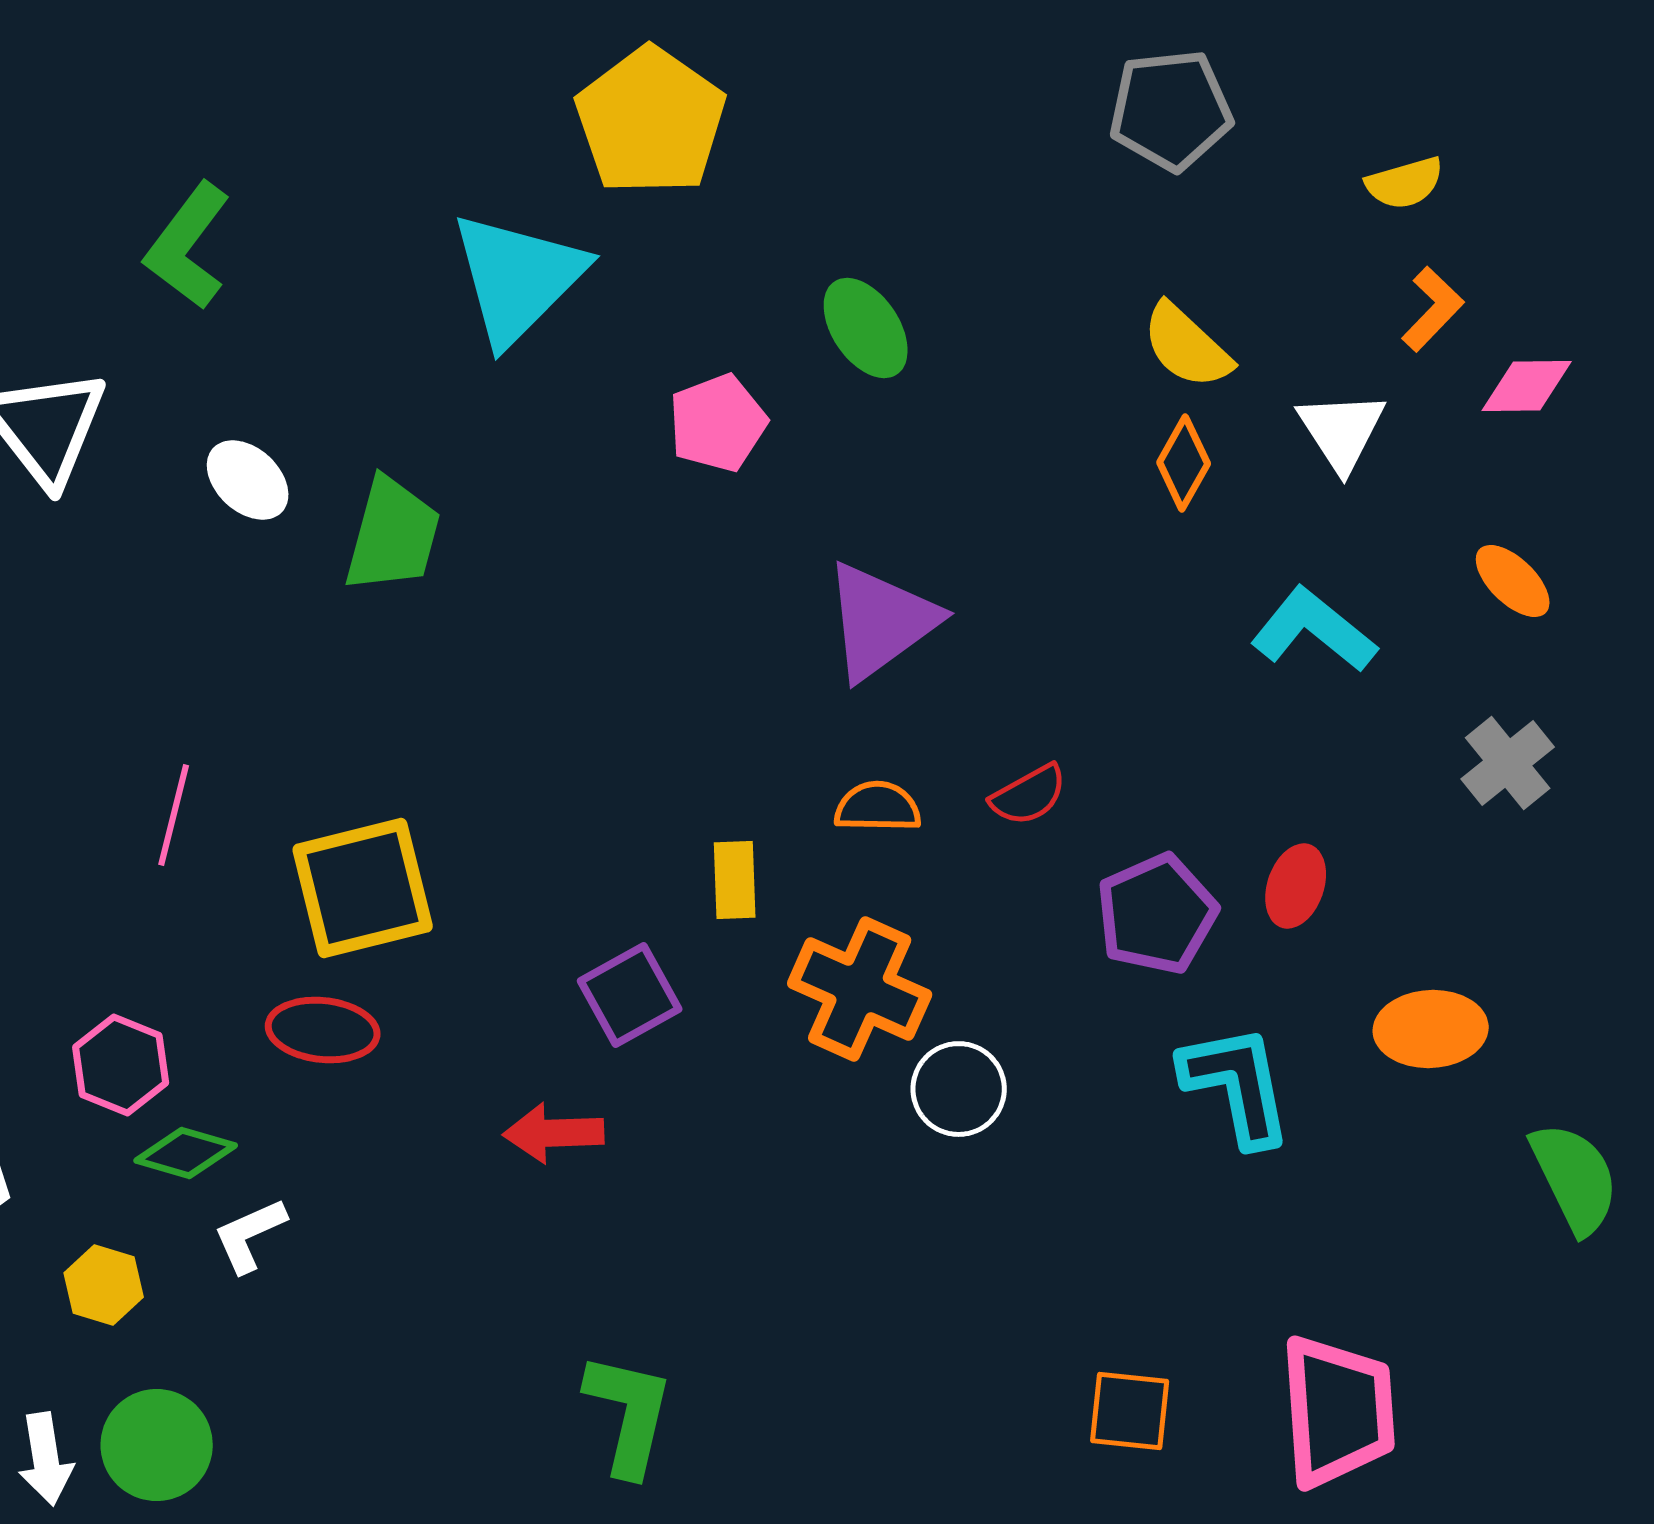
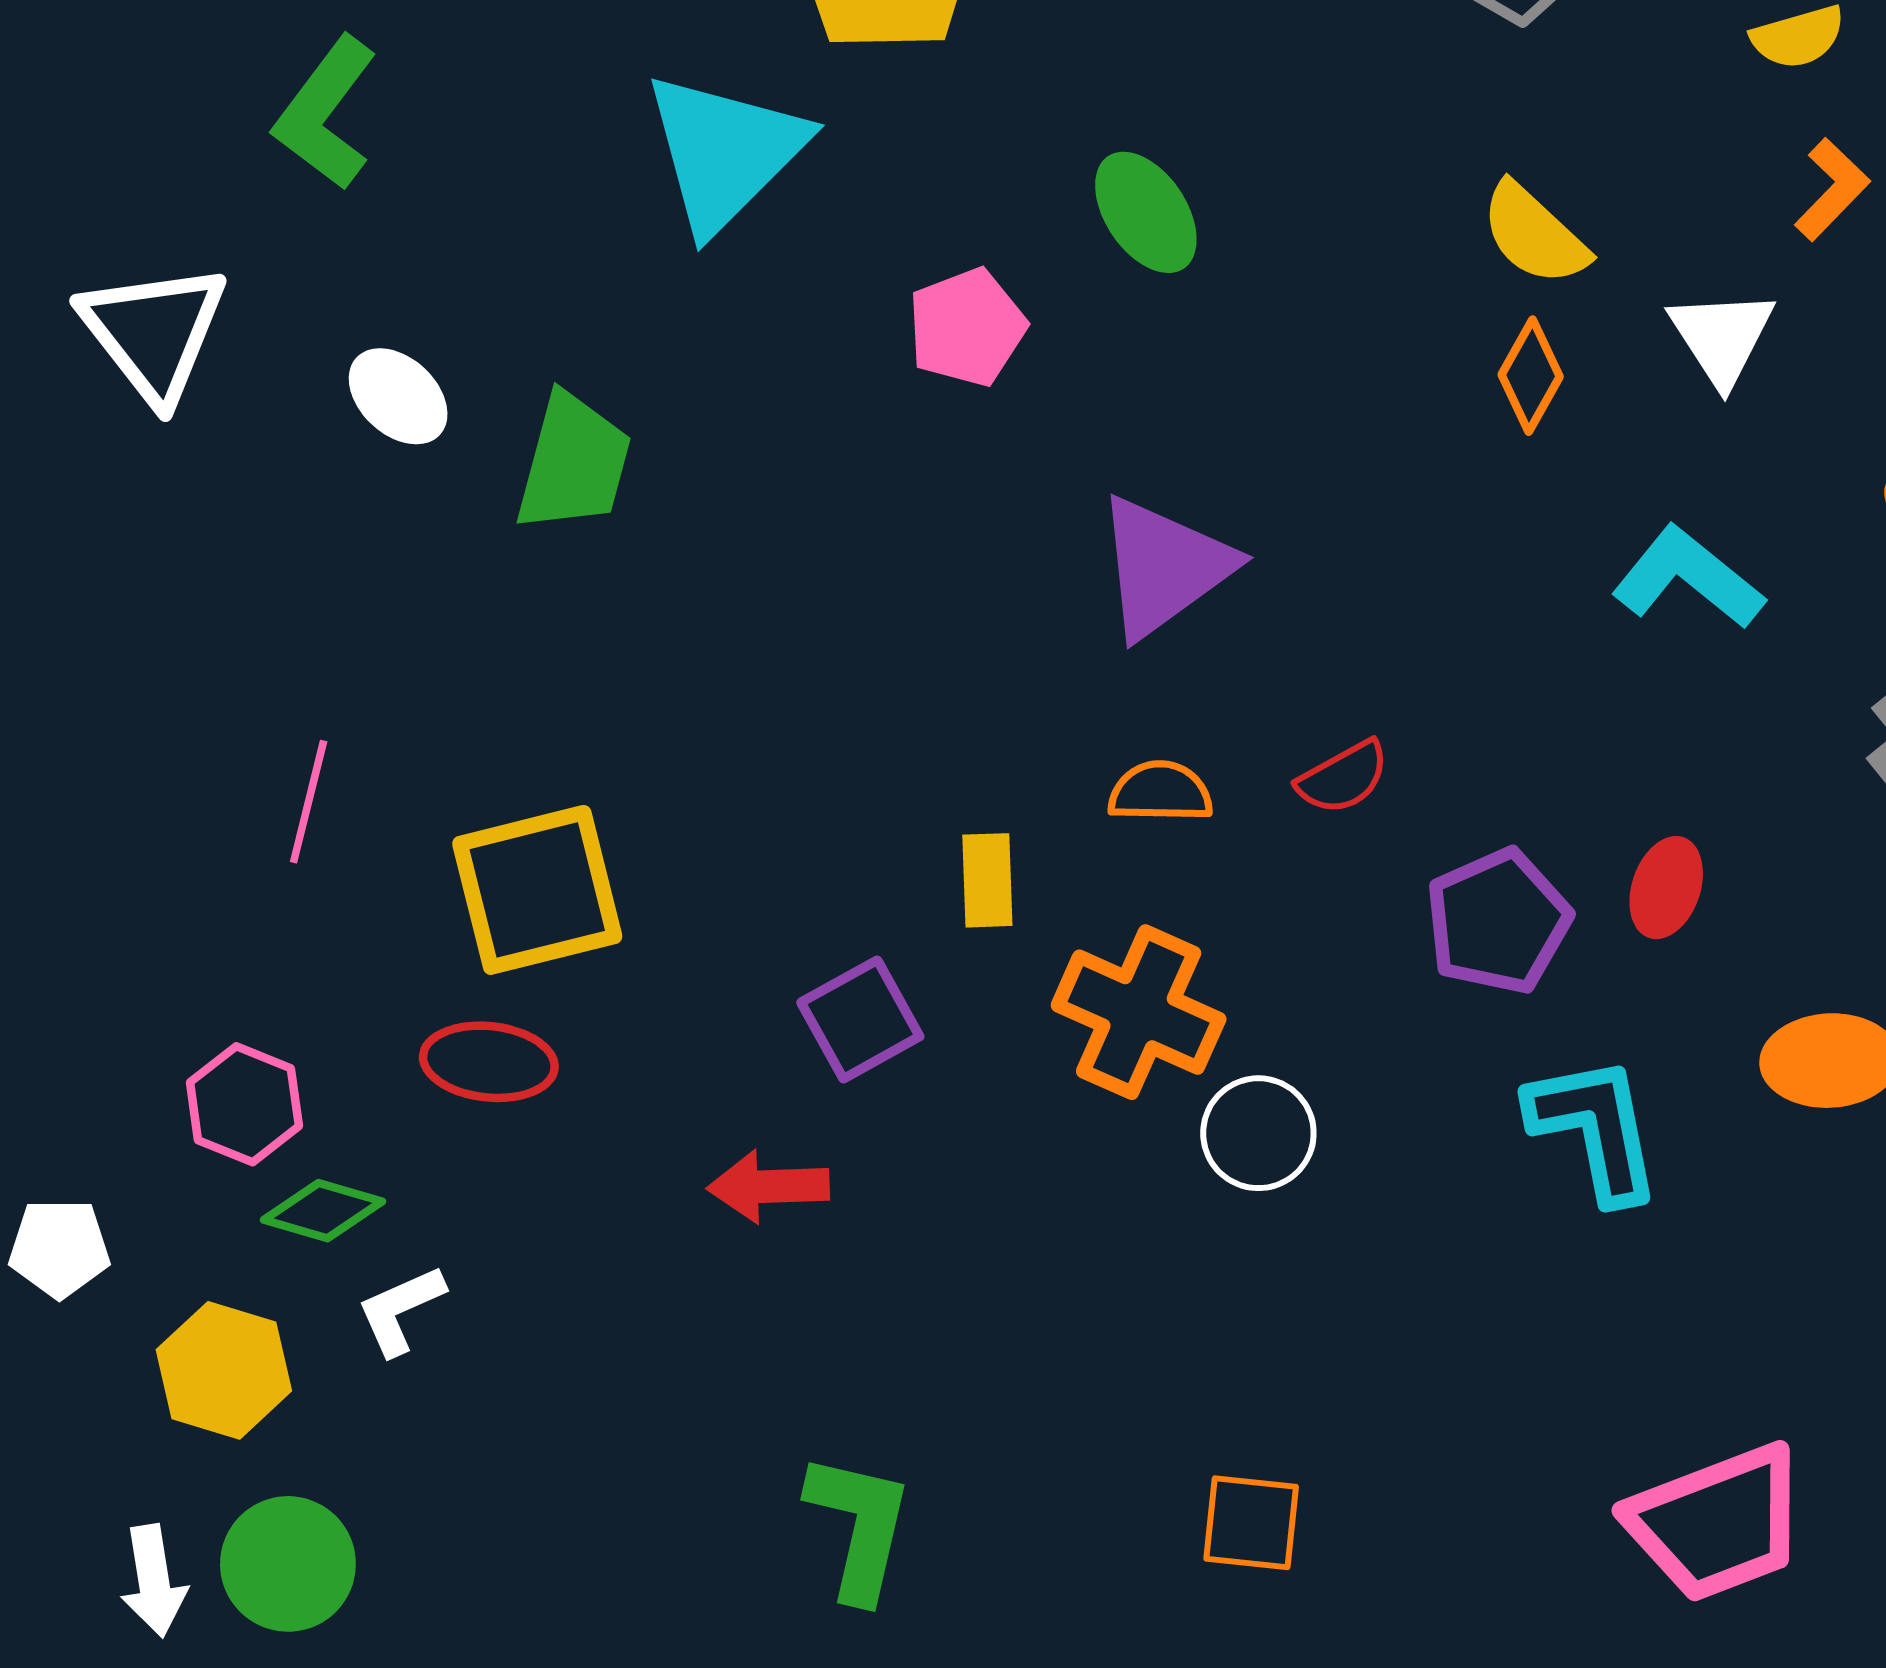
yellow hexagon: (104, 1285) -> (224, 1370), size x1.4
orange square: (1130, 1411) -> (1251, 1523), moved
pink trapezoid: (1338, 1411) -> (1717, 1523), turned 73

